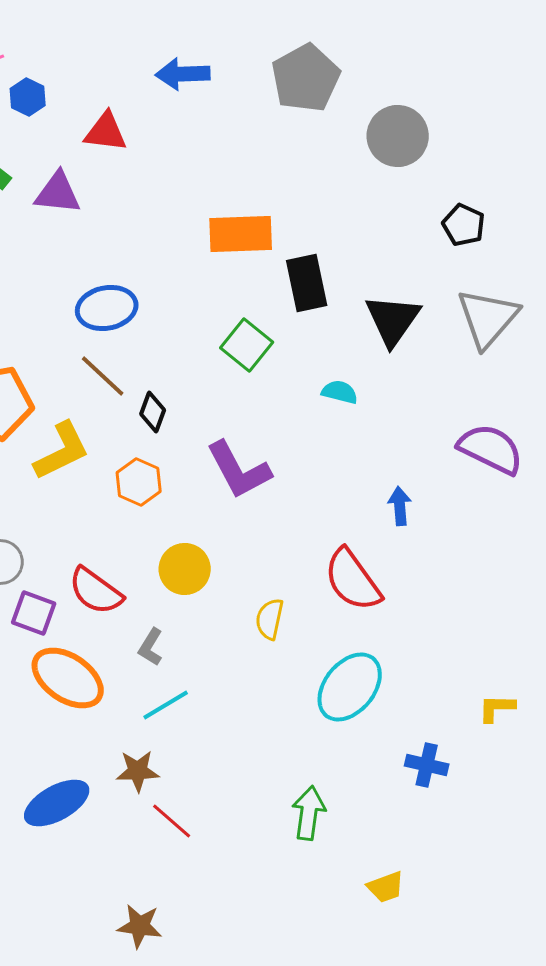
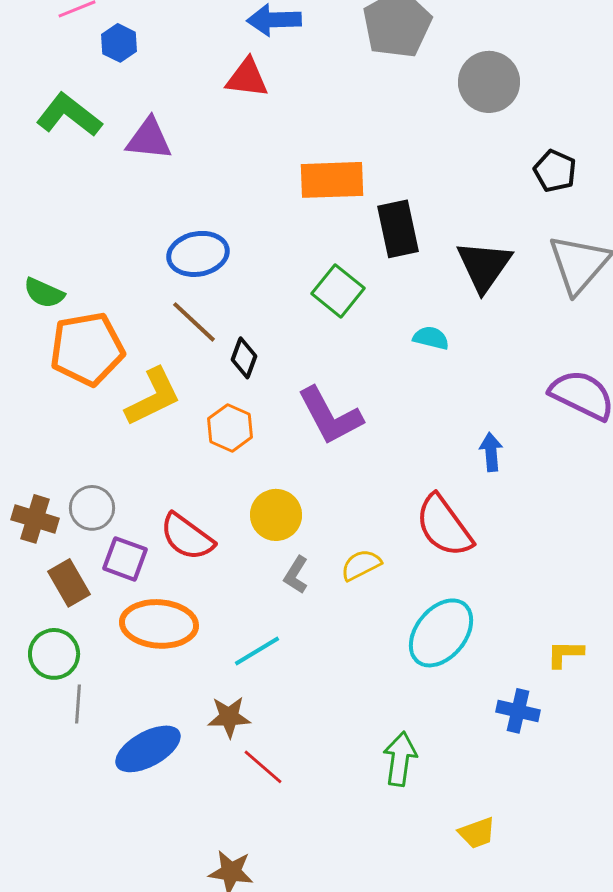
red triangle: (106, 132) -> (247, 78), moved
yellow semicircle: (270, 619) -> (361, 565), turned 51
gray L-shape: (151, 647) -> (296, 575), moved
orange ellipse: (68, 678) -> (159, 624), turned -30
yellow L-shape: (497, 708) -> (565, 654), moved

